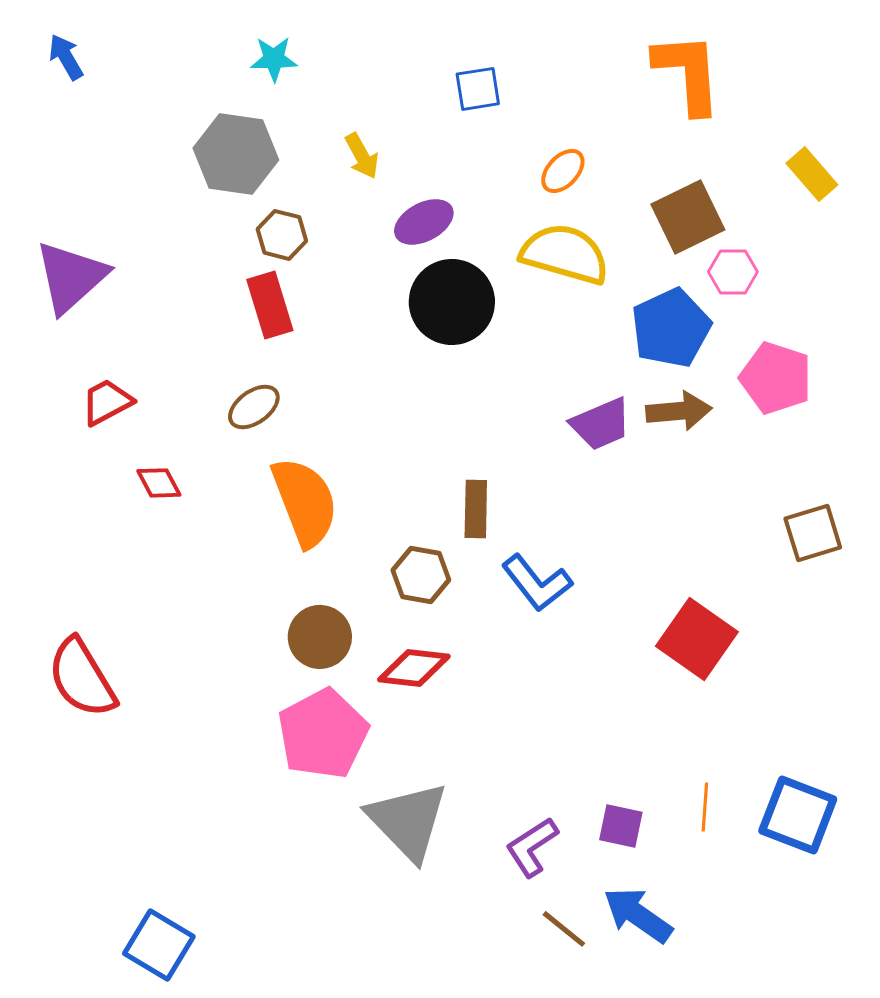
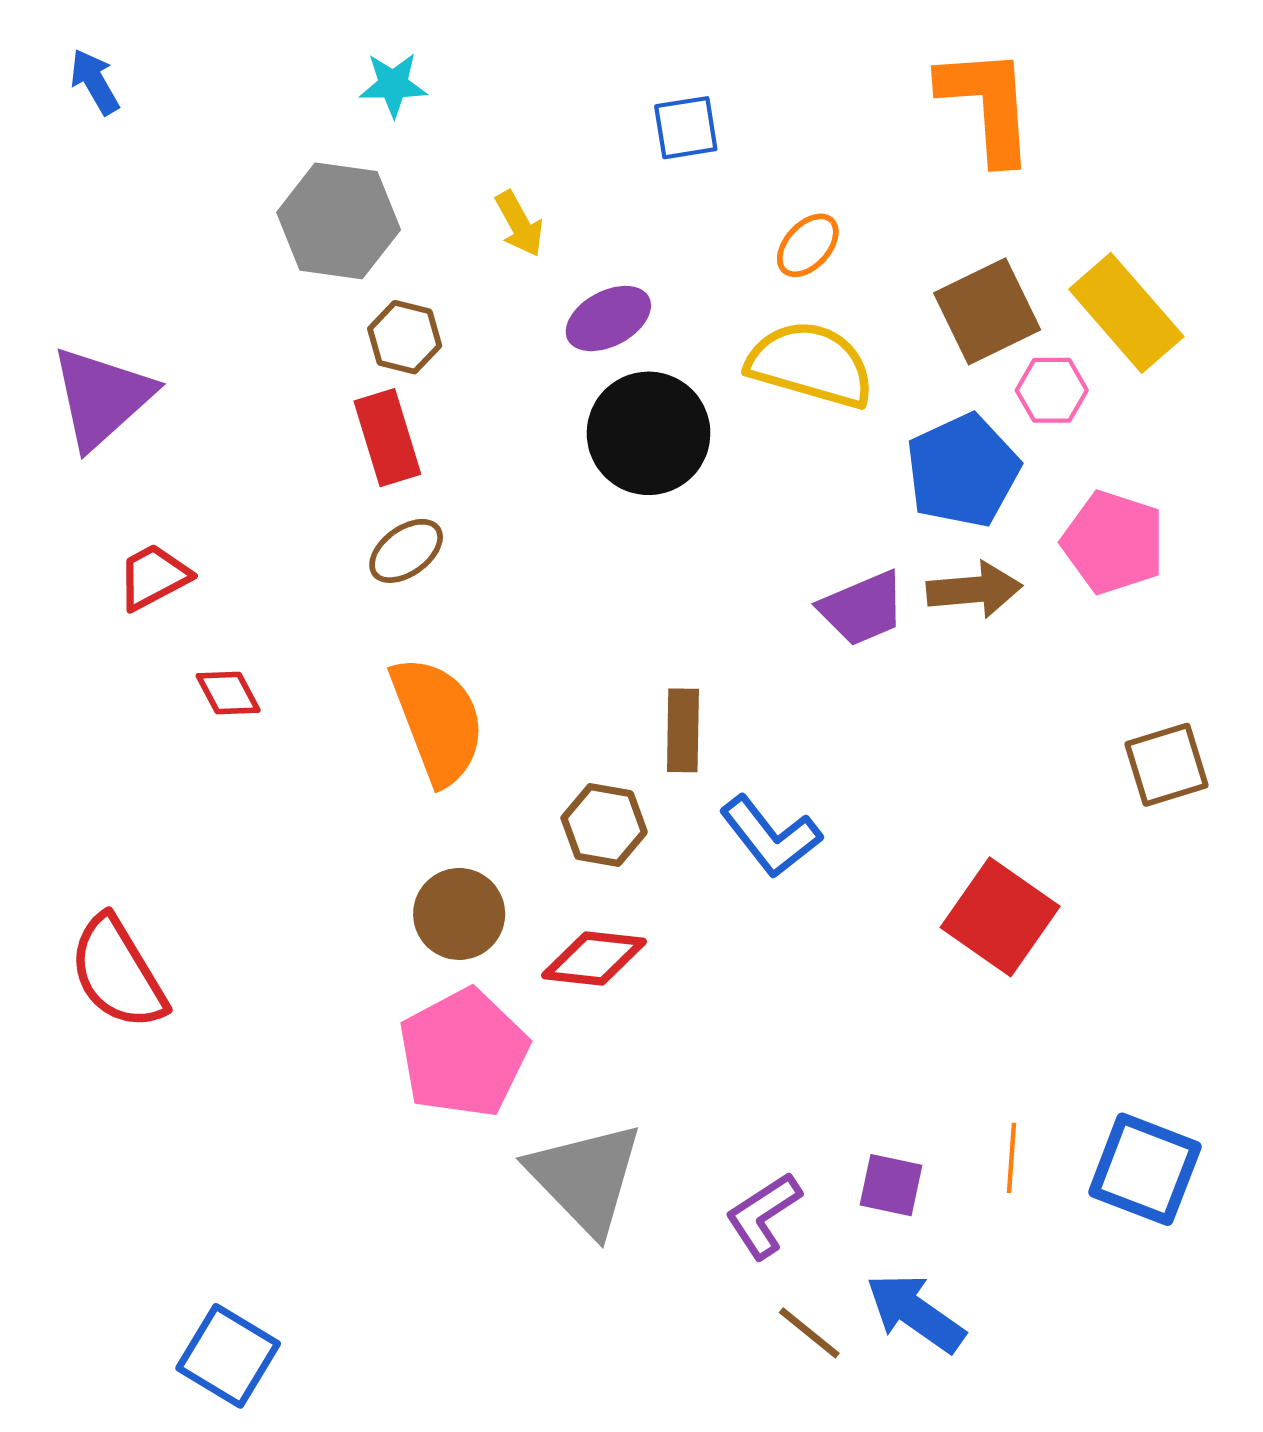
yellow rectangle: (812, 174) -> (1126, 313), moved, size x1.5
brown ellipse: (254, 407) -> (406, 551), moved

